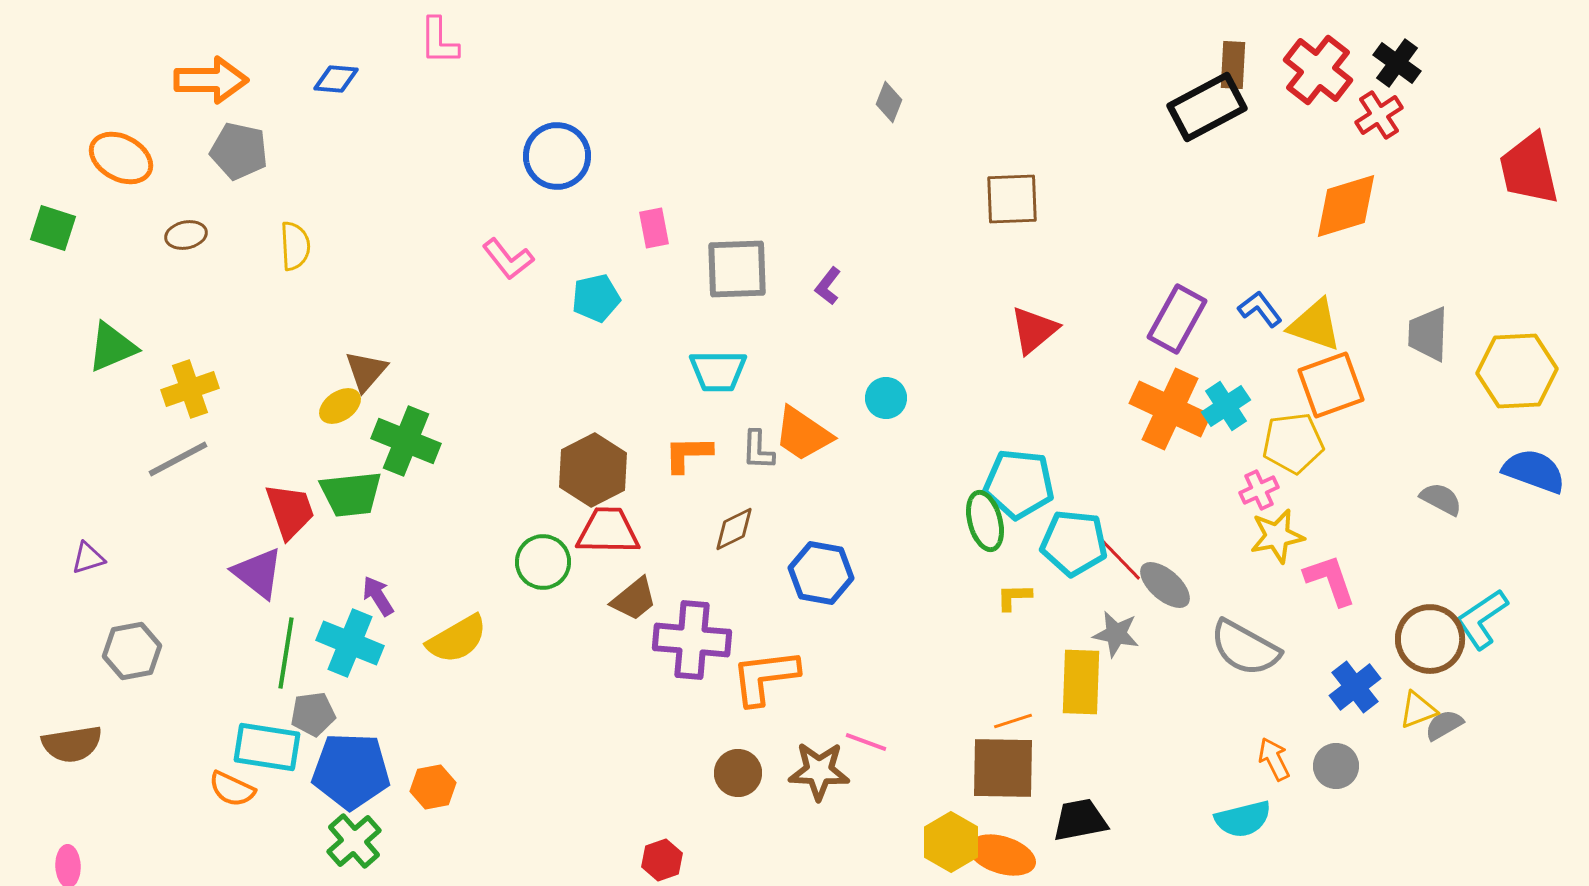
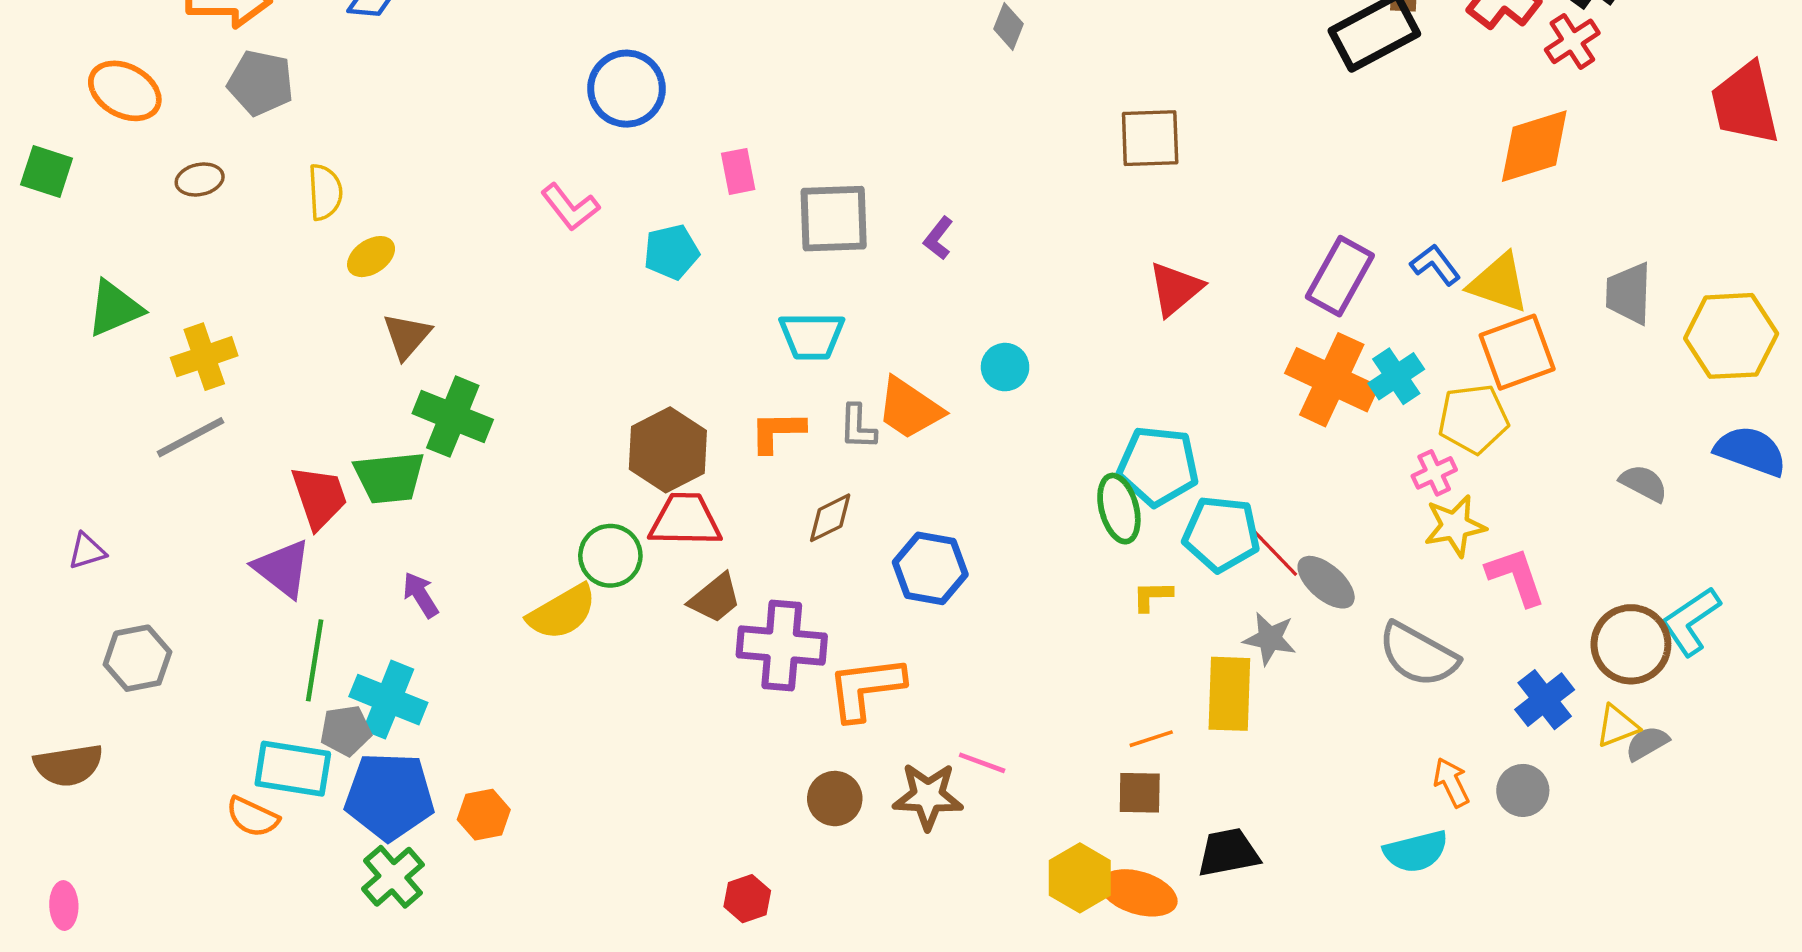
yellow ellipse: (340, 406) -> (371, 257), moved
yellow semicircle: (457, 639) -> (562, 612), moved
cyan cross: (350, 643) -> (388, 700), moved
brown square: (1003, 768) -> (1140, 793), size x0.6

